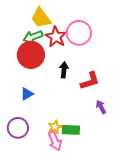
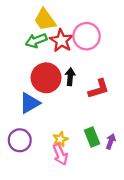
red circle: (31, 55) -> (46, 78), moved
blue triangle: (27, 94) -> (30, 103), size x1.5
purple arrow: (101, 107) -> (111, 141), moved, turned 48
green rectangle: (71, 130) -> (92, 137), moved, turned 66

